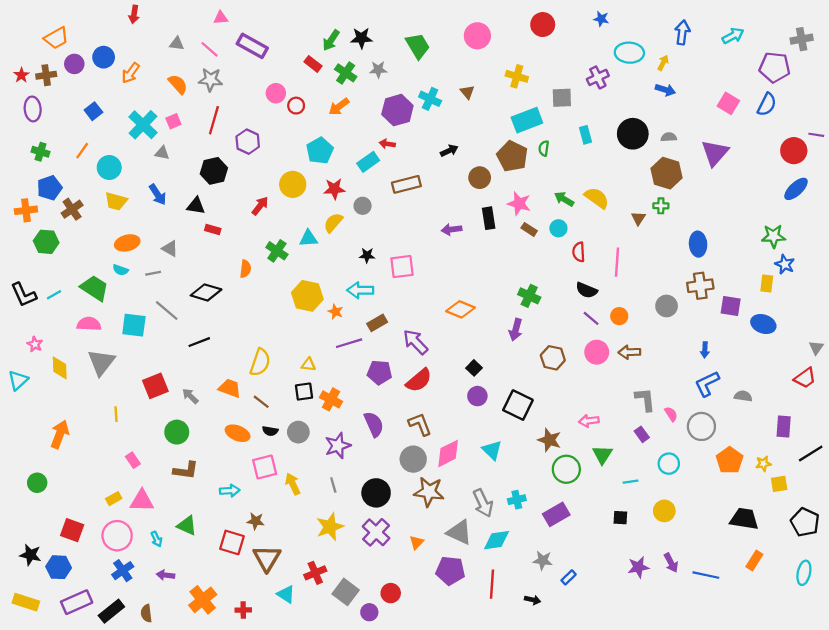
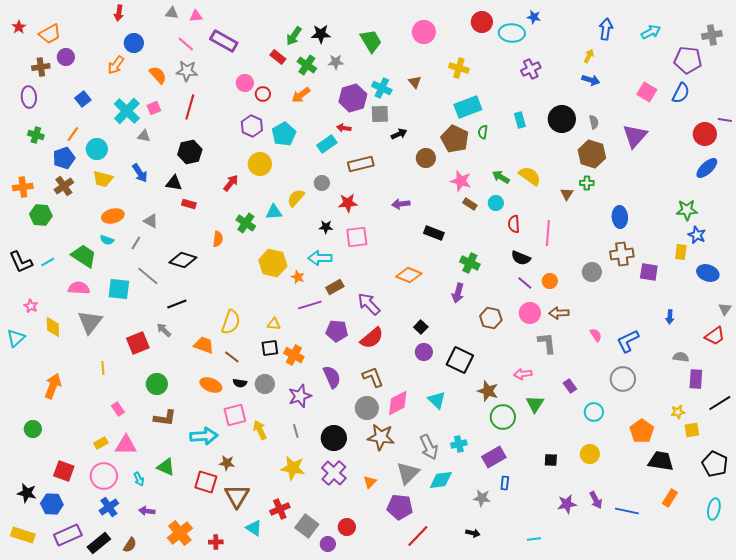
gray triangle: (177, 44) -> (172, 13), moved
cyan ellipse: (629, 53) -> (512, 33), moved
blue circle: (104, 57) -> (134, 43), moved
red star: (21, 75) -> (19, 27), moved
gray square: (562, 98) -> (380, 114), moved
gray semicircle: (669, 137) -> (594, 122), turned 80
purple hexagon: (248, 142) -> (252, 126), moved
blue pentagon: (50, 188) -> (64, 158), moved
red star: (334, 189) -> (348, 203), moved
black rectangle: (489, 218) -> (434, 233), moved, turned -60
gray line: (153, 273) -> (136, 243), turned -48
blue ellipse: (763, 324) -> (708, 273), moved
blue arrow: (705, 350) -> (670, 317), moved
gray arrow: (190, 396) -> (164, 330), moved
gray semicircle: (743, 396) -> (681, 357), moved
gray L-shape: (645, 399) -> (547, 343), moved
pink semicircle: (671, 414) -> (596, 335), moved
orange pentagon: (730, 460) -> (642, 431), moved
cyan line: (631, 482) -> (534, 539), moved
cyan arrow: (230, 491) -> (204, 436), size x1.5
yellow star: (330, 527) -> (293, 468), turned 30
gray triangle: (459, 532) -> (408, 473), turned 50
blue rectangle: (569, 577) -> (505, 483), moved, turned -40
red line: (492, 584) -> (418, 536), moved, turned 40
brown semicircle: (146, 613) -> (130, 545), turned -140

